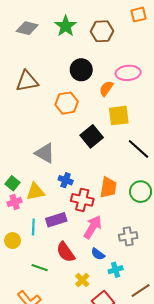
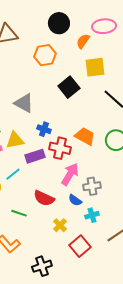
orange trapezoid: (108, 187) -> (85, 136), turned -70
purple rectangle: (56, 220) -> (35, 156), moved
cyan line: (33, 227) -> (13, 174), turned 49
gray cross: (128, 236) -> (92, 186), moved
red semicircle: (66, 252) -> (44, 198), turned -30

